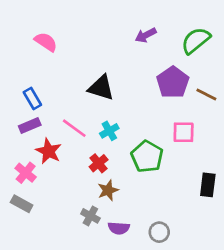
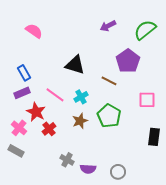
brown line: (206, 94) -> (109, 81), moved
pink square: (184, 132) -> (147, 100), moved
red cross: (99, 163) -> (49, 129), moved
brown star: (108, 190) -> (80, 121), moved

